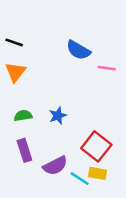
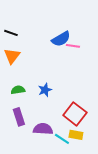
blue semicircle: (78, 50) -> (61, 39), turned -60
pink line: (107, 68) -> (73, 46), moved
purple semicircle: (55, 166) -> (43, 129), turned -150

